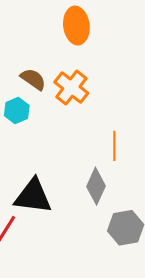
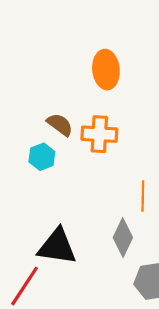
orange cross: (71, 88) -> (99, 134), turned -36

